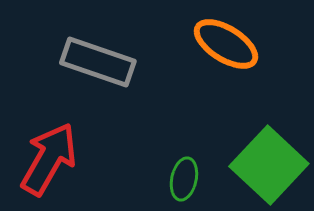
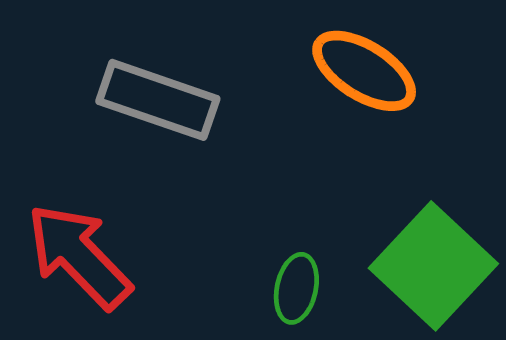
red arrow: (49, 159) -> (79, 256), turned -74

